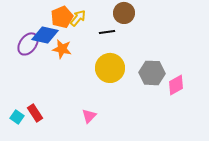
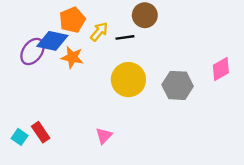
yellow arrow: (78, 18) -> (99, 32), moved
pink diamond: (176, 85) -> (221, 69), moved

